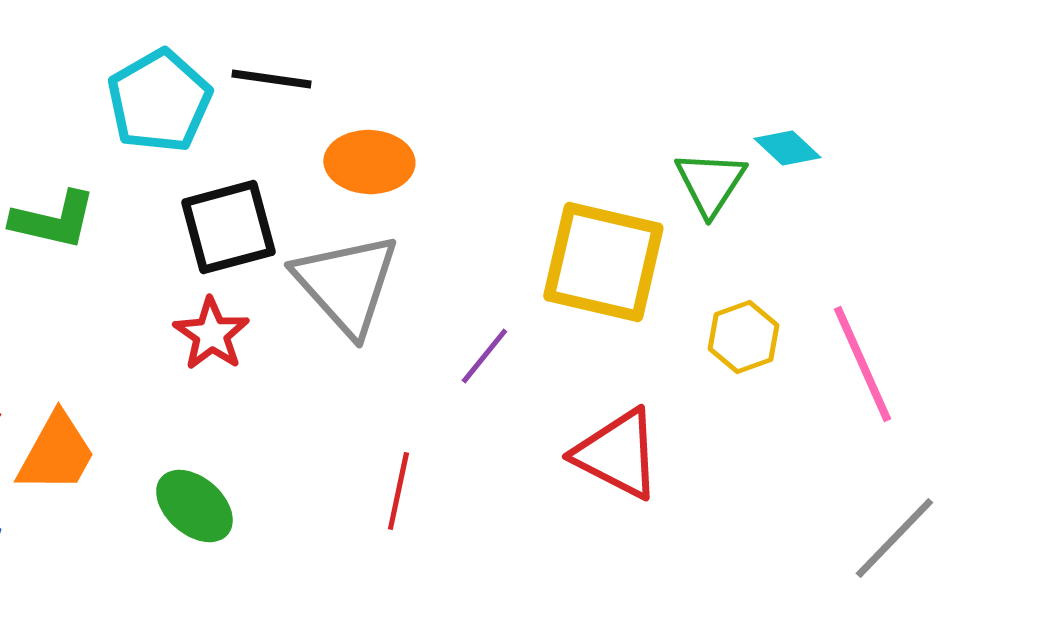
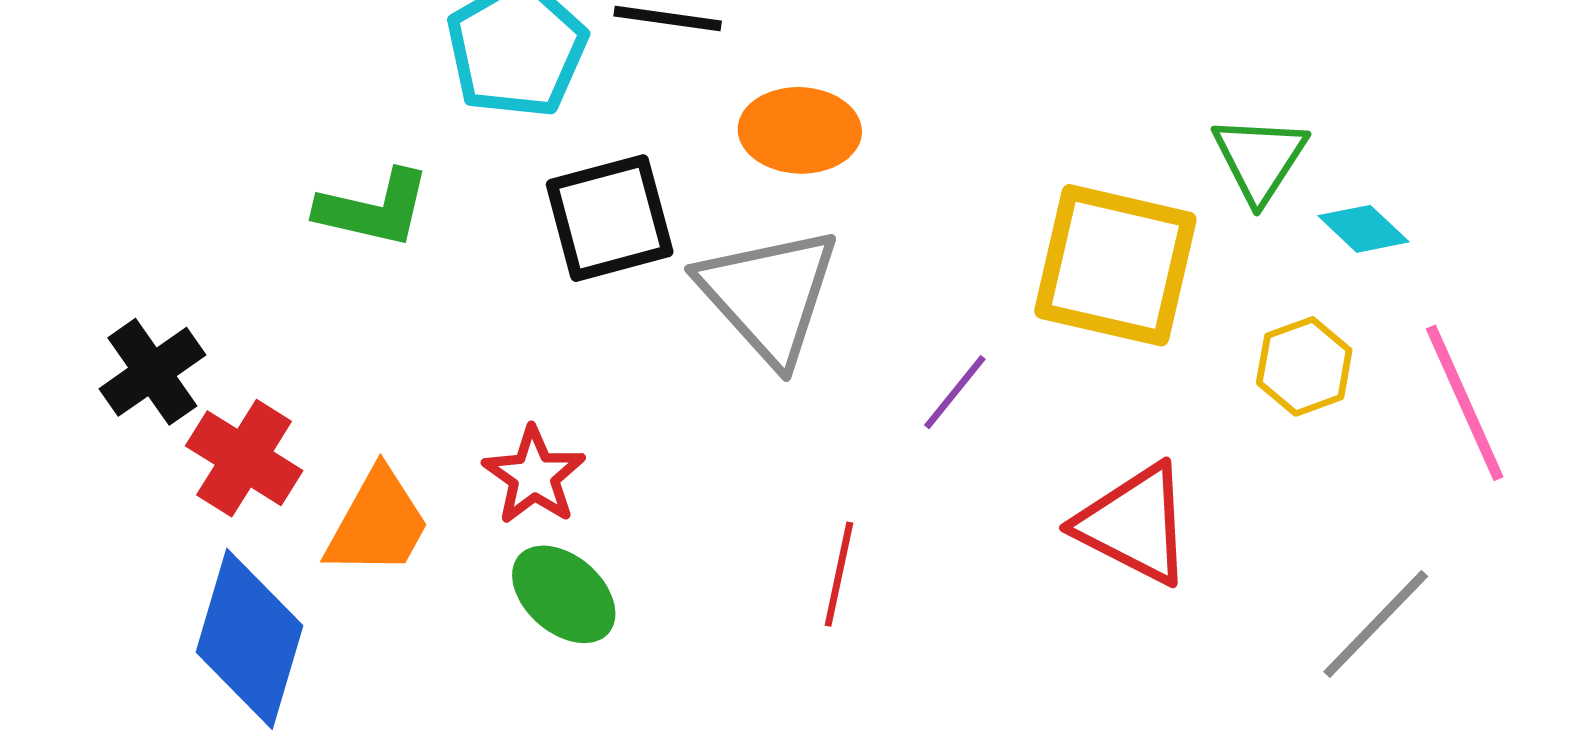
cyan diamond: (787, 148) -> (1364, 229), moved
red star: (211, 334) -> (534, 476), moved
gray line: (894, 538) -> (1376, 624), moved

